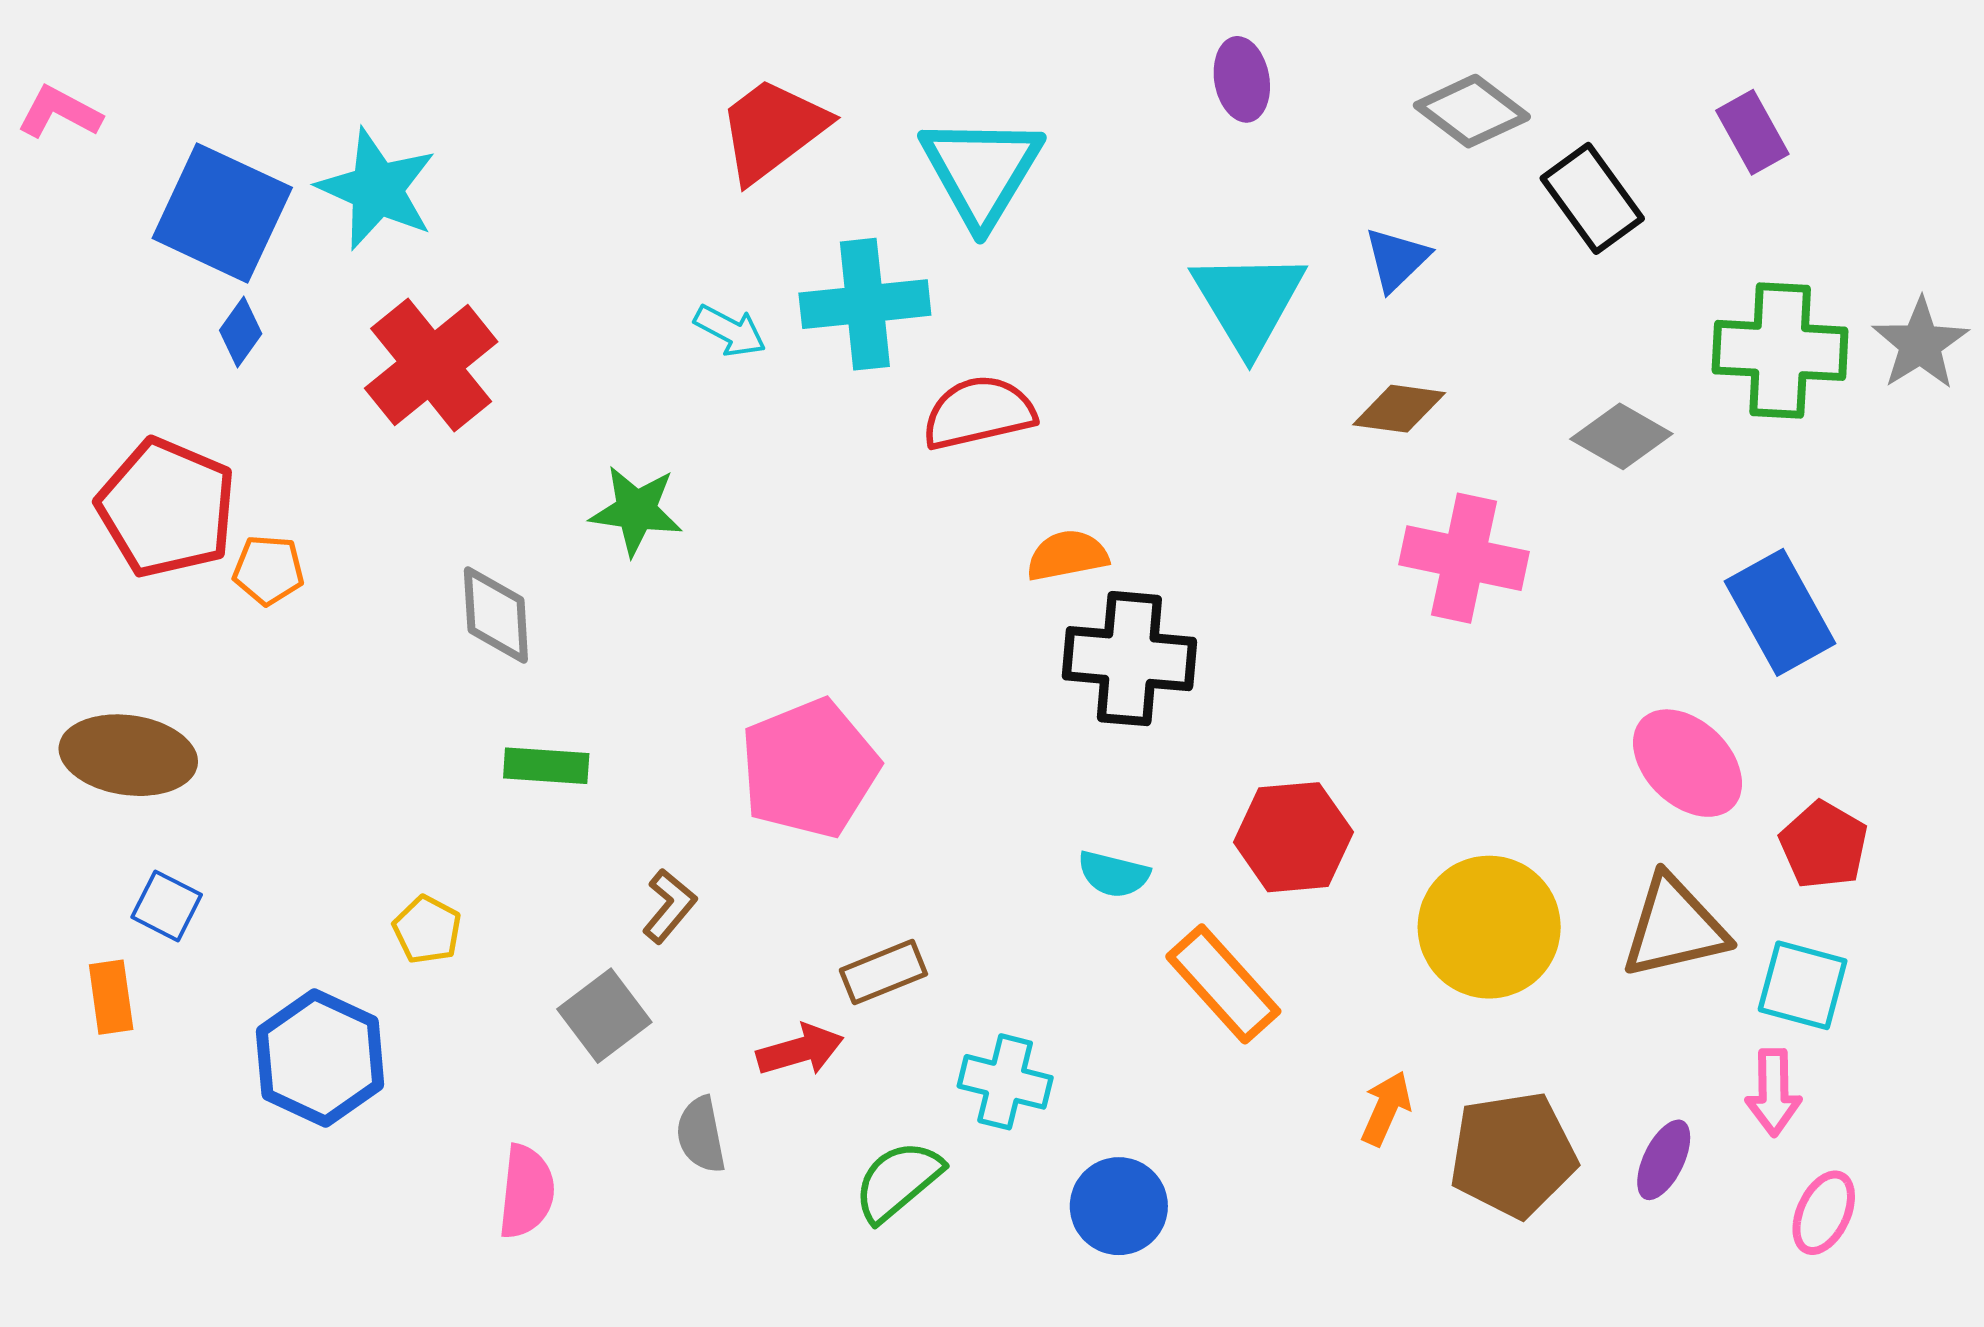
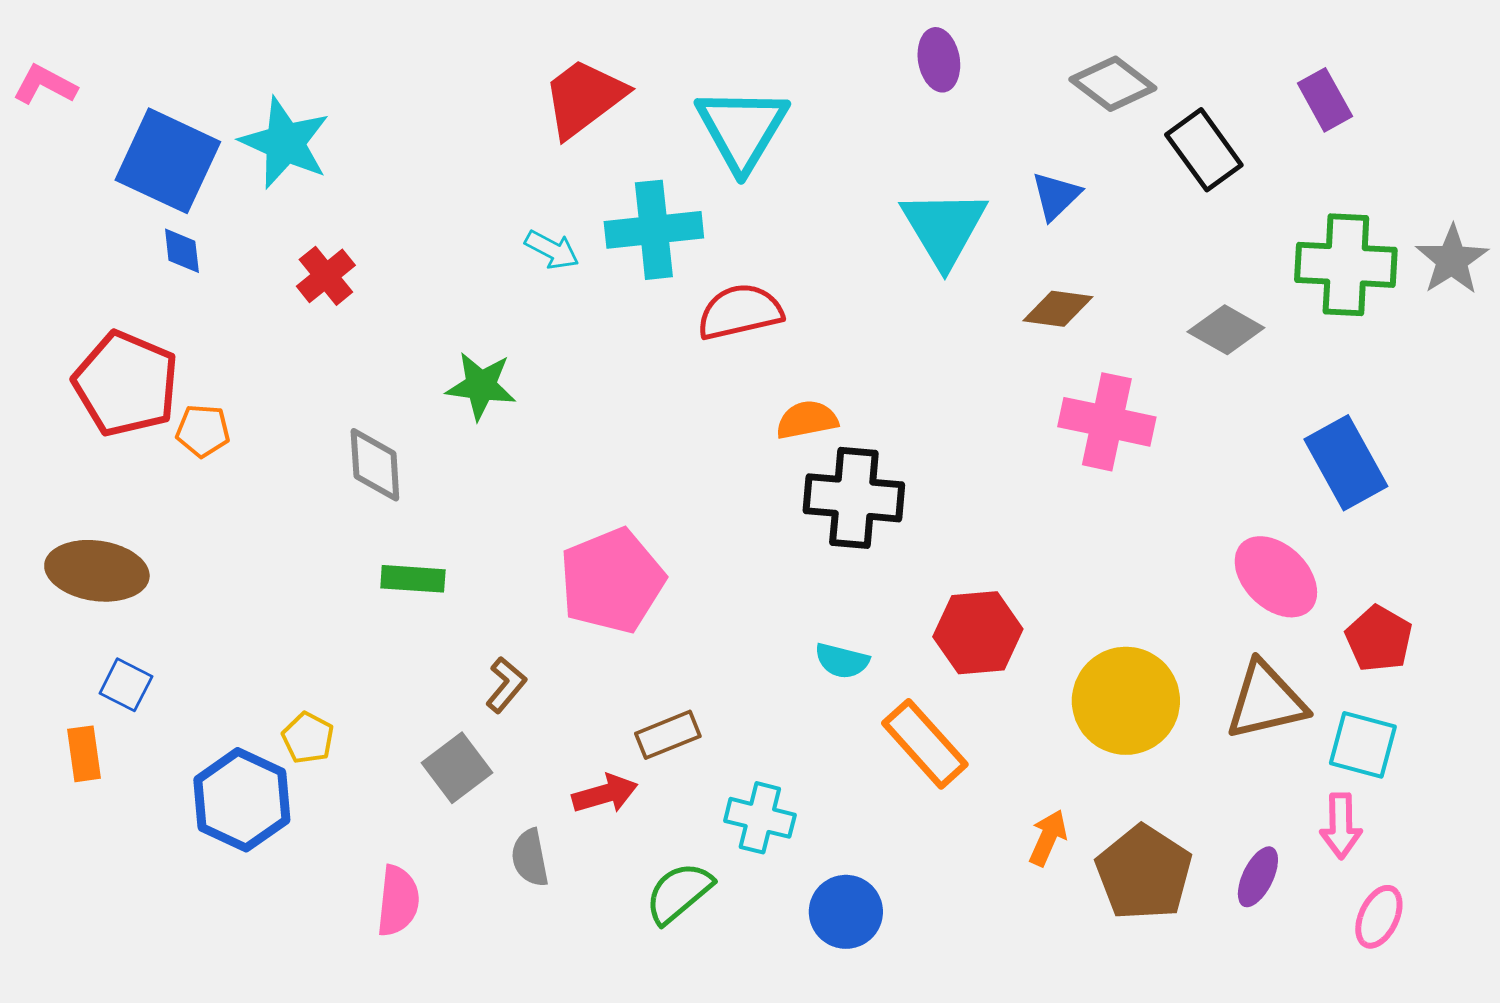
blue diamond: (241, 332) -> (182, 251), turned -42
red cross: (431, 365) -> (326, 276), size x0.6
yellow pentagon: (427, 930) -> (308, 738), moved
brown pentagon: (1513, 1155) -> (1144, 873), turned -30

